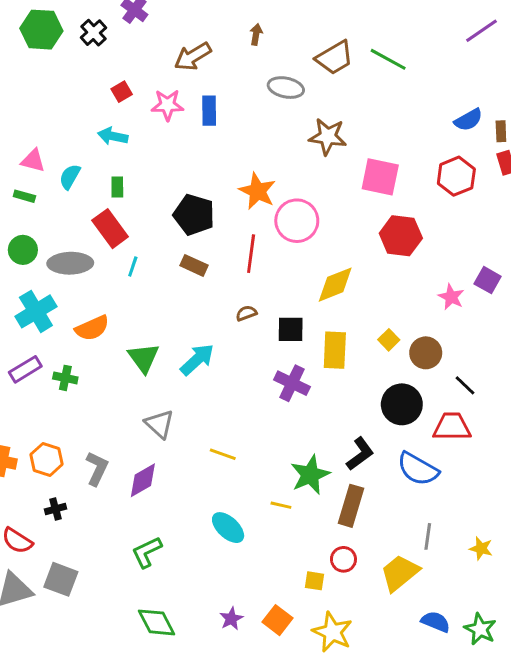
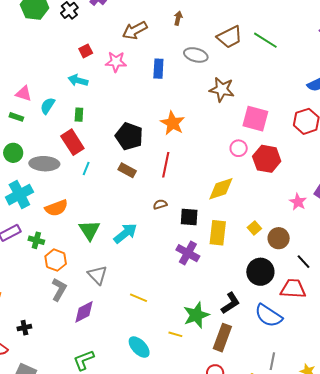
blue rectangle: (209, 111) -> (158, 69), moved
pink circle: (297, 221) -> (239, 148), moved, size x0.6
orange hexagon: (47, 459) -> (56, 260), moved
gray L-shape: (97, 468) -> (59, 290), moved

